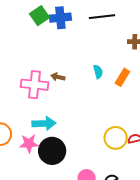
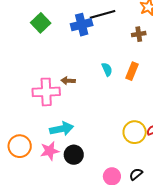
blue cross: (60, 18) -> (82, 25), moved
black circle: (52, 151) -> (74, 155), size x0.7

